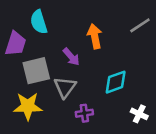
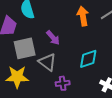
orange arrow: (95, 36) -> (83, 16), moved
gray triangle: (65, 87) -> (47, 62), turned -30

